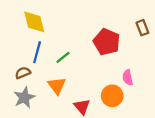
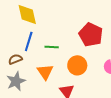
green line: (63, 57) -> (52, 47), turned 40
orange circle: (112, 96) -> (77, 65), moved

